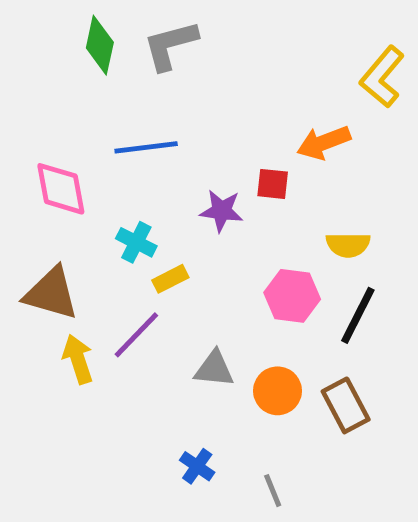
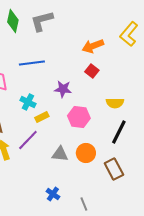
orange arrow: (324, 143) -> (93, 46), moved
red square: (273, 184) -> (92, 71), moved, turned 32
pink hexagon: (292, 296) -> (79, 117), moved
orange circle: (277, 391) -> (86, 153), moved

